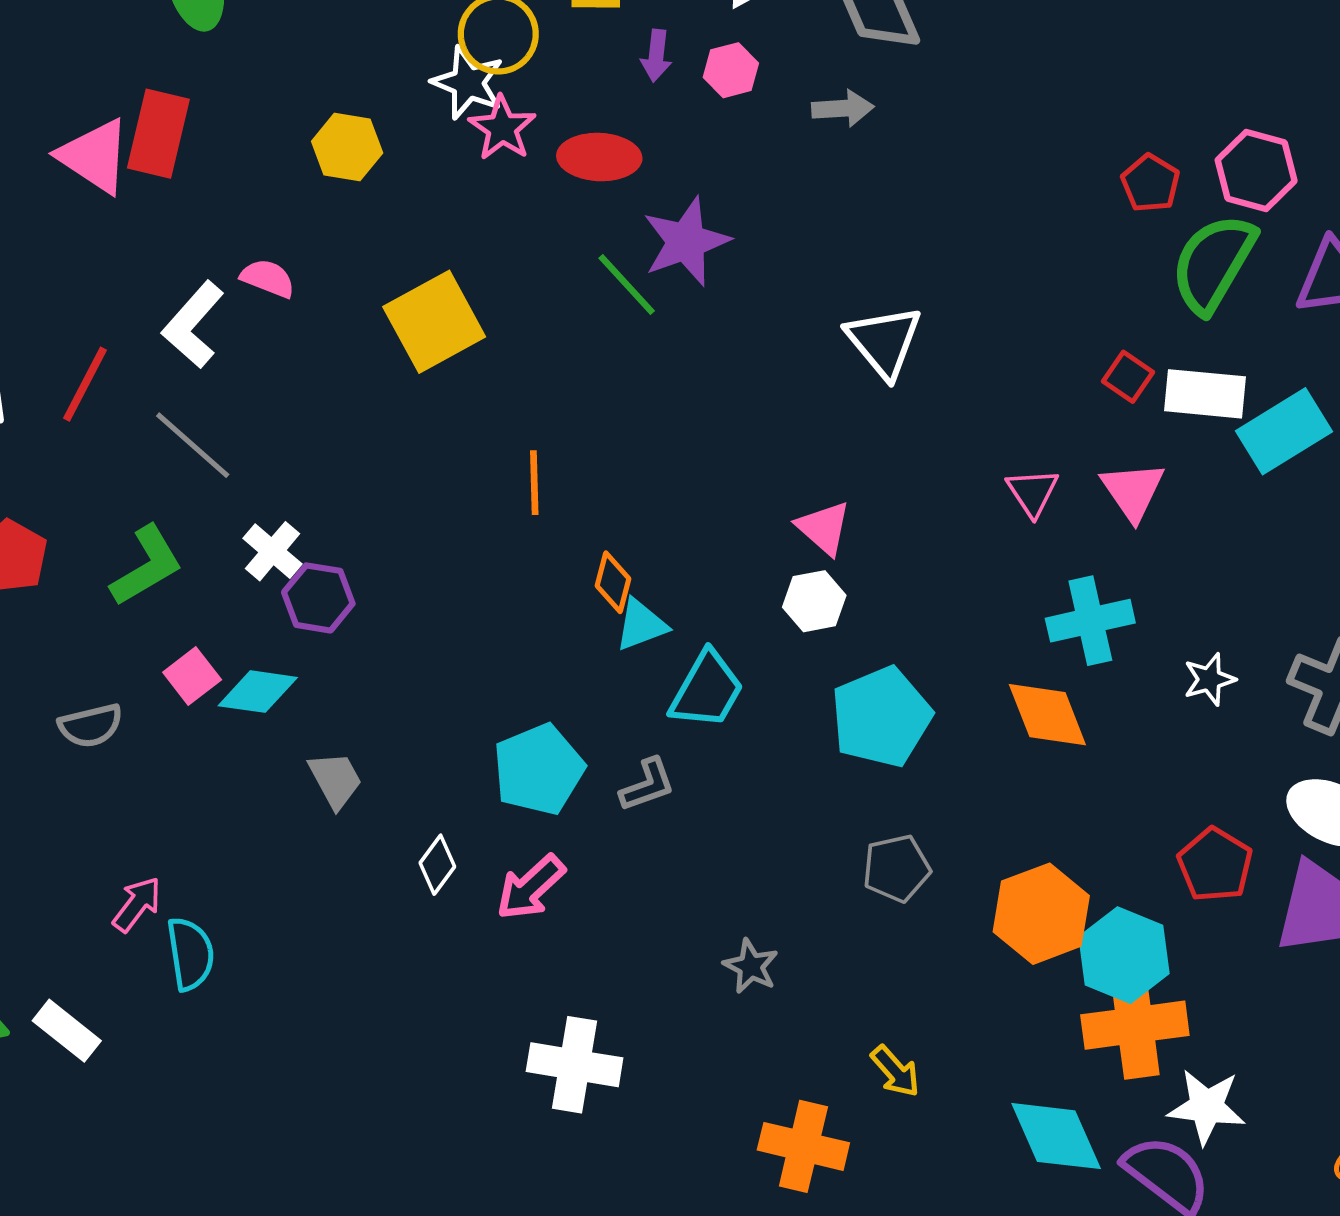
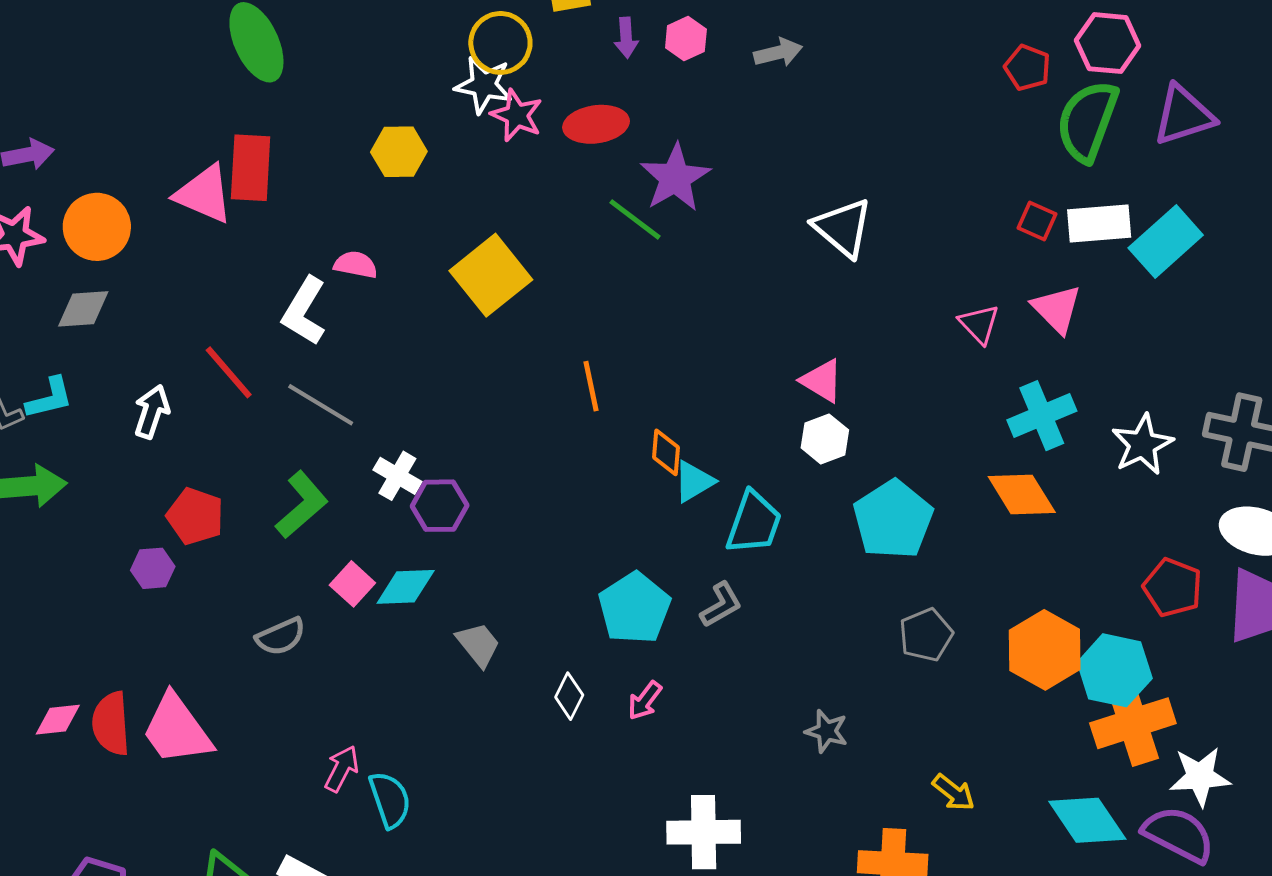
red line: (85, 384) -> (229, 372), turned -58
white star: (1209, 679) -> (1142, 444), size x1.5
pink arrow: (531, 887) -> (645, 701), size x0.7

